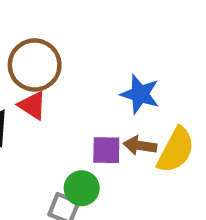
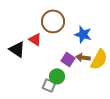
brown circle: (35, 65) -> (53, 21), moved
purple square: (106, 150) -> (68, 59), turned 32

